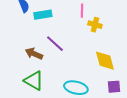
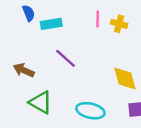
yellow cross: (95, 25) -> (119, 24), moved
brown arrow: (34, 54) -> (24, 70), moved

